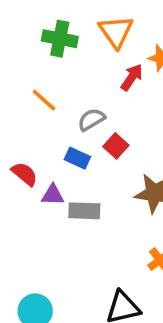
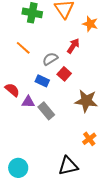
red arrow: (132, 77) -> (73, 46), moved
gray rectangle: (84, 211) -> (46, 111), turned 48

